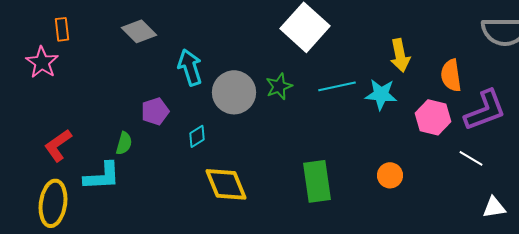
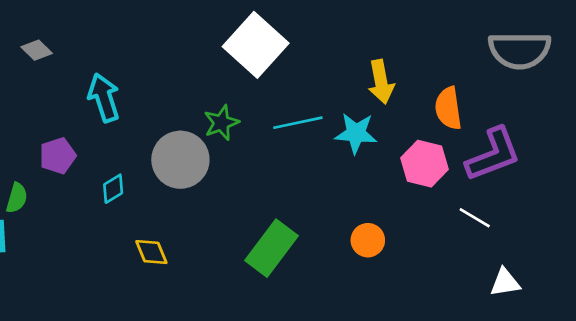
gray diamond: (139, 31) -> (37, 50), size x0.7
gray circle: (234, 92) -> (180, 160), moved
green rectangle: (317, 181) -> (271, 248), turned 45
yellow diamond: (226, 184) -> (151, 252), size x0.6

